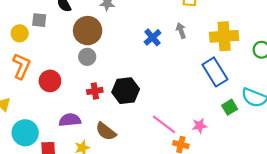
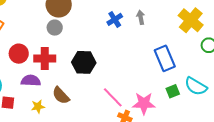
yellow cross: (224, 36) -> (191, 20), moved, turned 35
red circle: (50, 81) -> (19, 54), moved
red cross: (95, 91) -> (45, 59), moved, size x1.5
pink star: (200, 126) -> (144, 103), size x1.6

